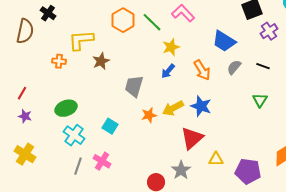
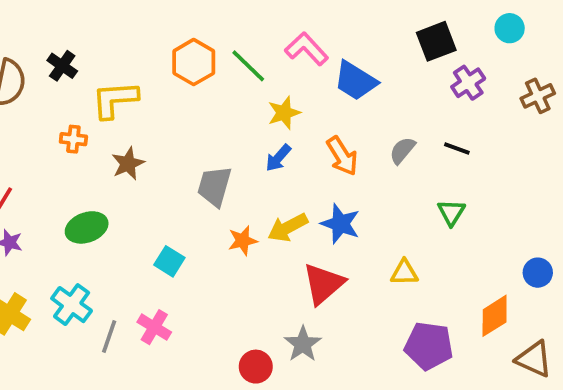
black cross: (48, 13) -> (62, 66), moved
blue trapezoid: (224, 41) -> (355, 81), moved
brown star: (101, 61) -> (128, 164), moved
cyan cross: (74, 135) -> (72, 305), moved
yellow triangle: (216, 159) -> (404, 273), moved

